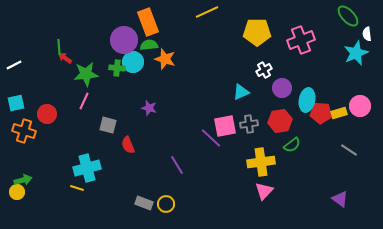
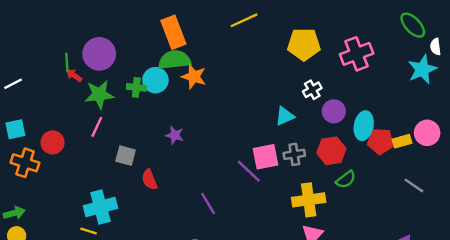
purple circle: (124, 40) -> (99, 54), moved
green semicircle: (149, 45) -> (175, 60), size x1.5
green arrow: (23, 180) -> (14, 213), moved

